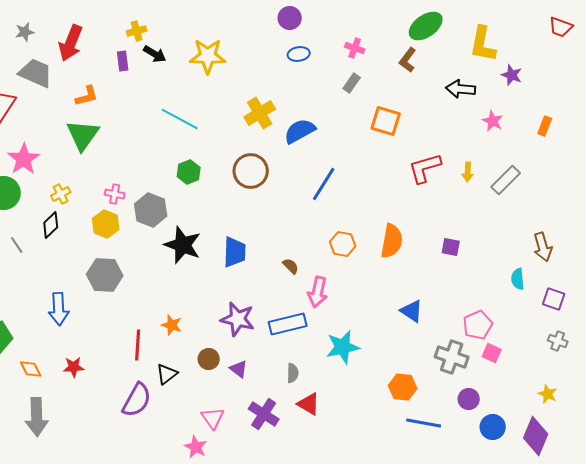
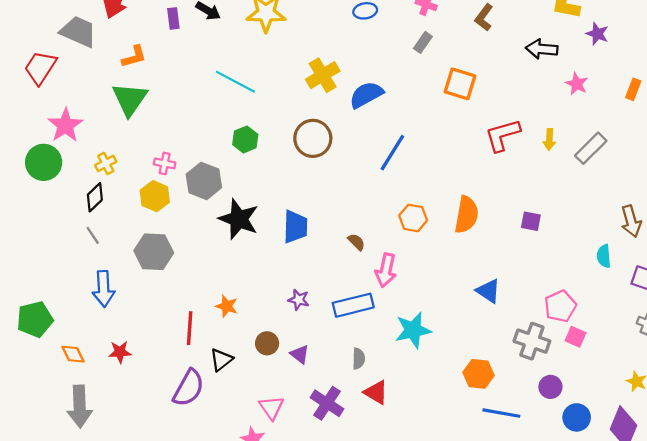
gray line: (17, 245) -> (93, 235), moved
purple star: (238, 319) -> (299, 300), size x0.6

